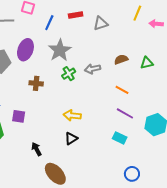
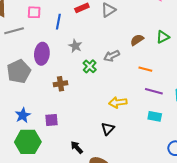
gray star: (60, 50) -> (75, 46), size x0.6
yellow arrow: (72, 115) -> (118, 102), moved

